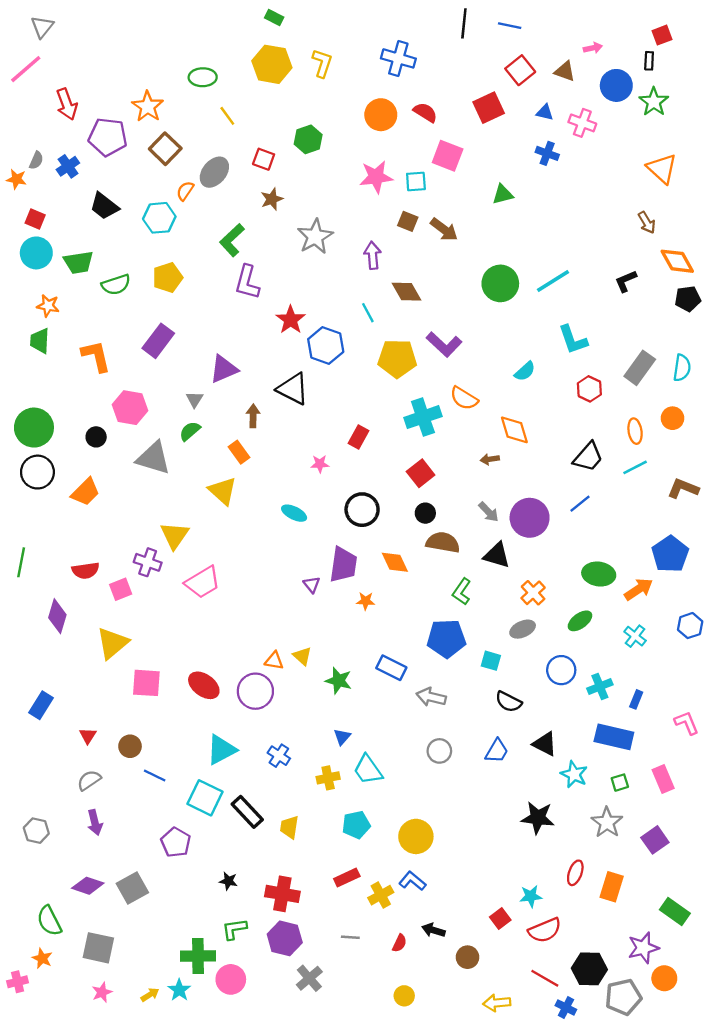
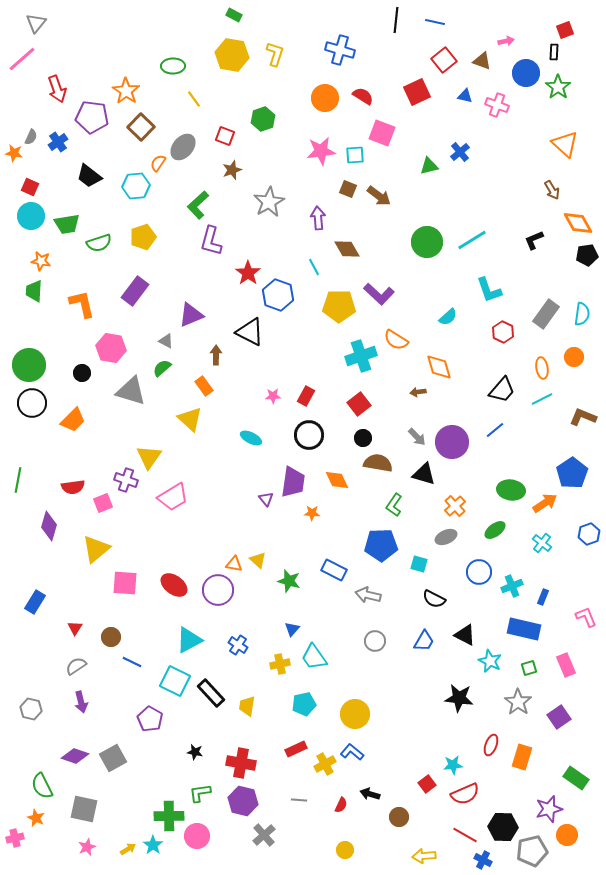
blue cross: (547, 153) -> (460, 152), moved, turned 30
gray triangle: (194, 399) -> (166, 341), turned -35
red rectangle: (359, 437) -> (306, 396), moved

